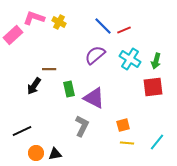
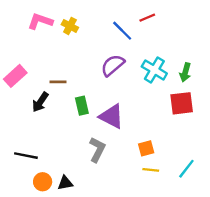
red line: (124, 30) -> (147, 18), moved
pink rectangle: (13, 35) -> (15, 76), moved
black line: (22, 131) -> (26, 156), turned 36

